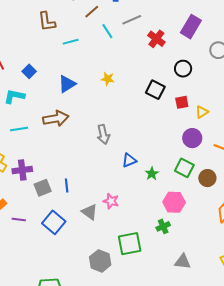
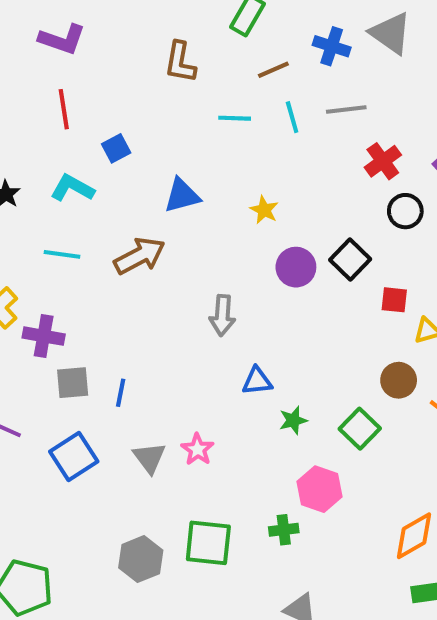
cyan line: (71, 42) -> (235, 118), moved
black circle: (183, 69) -> (405, 211), moved
brown arrow: (56, 118) -> (140, 256), turned -35
purple circle: (192, 138) -> (296, 267), moved
brown circle: (207, 178) -> (399, 380), moved

